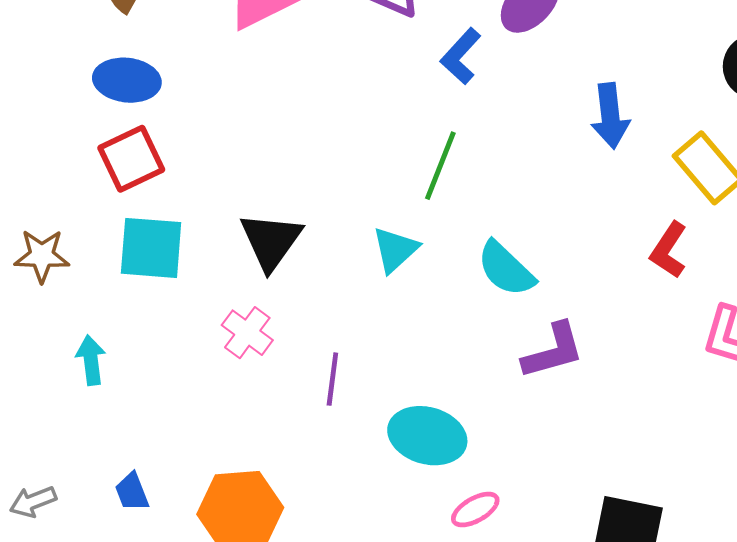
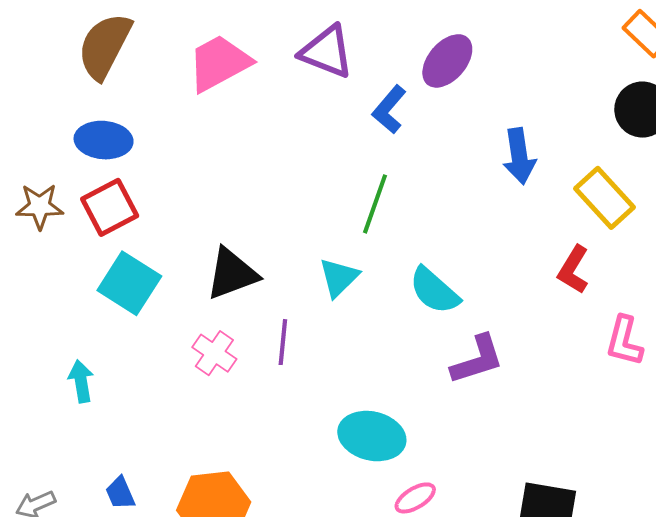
black triangle: (271, 241) -> (232, 274), turned 36
cyan square: (151, 248) -> (129, 283), turned 30
brown star: (42, 256) -> (40, 206), moved
purple line: (332, 379) -> (283, 342), moved

